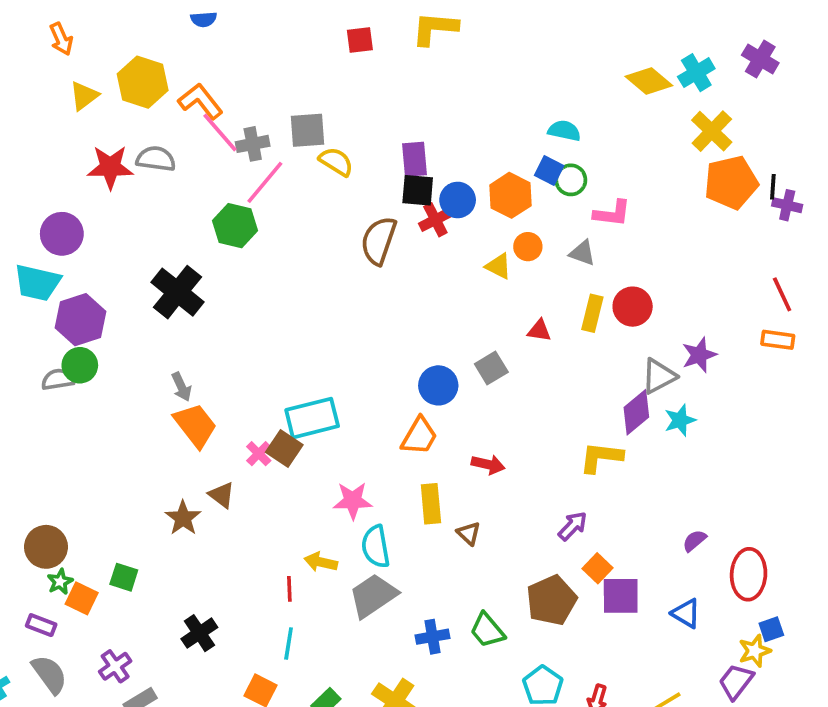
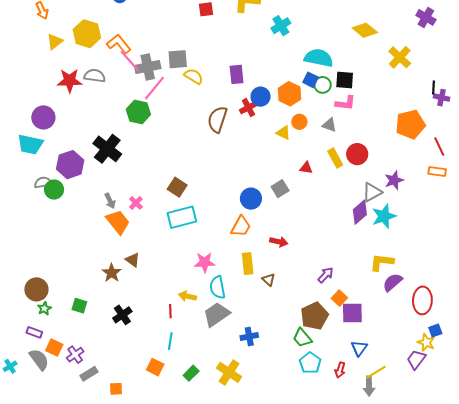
cyan cross: (696, 73) -> (281, 26), moved
cyan semicircle: (564, 131) -> (319, 58), size x1.6
gray cross: (253, 144) -> (148, 67), size x1.4
orange pentagon: (731, 182) -> (410, 124), moved
black square: (418, 190) -> (345, 80), moved
yellow rectangle: (592, 313) -> (335, 158), turned -42
purple hexagon: (81, 320) -> (70, 165), moved
gray semicircle: (58, 379) -> (43, 182), moved
cyan star: (680, 420) -> (384, 216), size x1.4
brown square: (284, 449) -> (177, 187), moved
pink cross: (259, 454) -> (136, 203), moved
yellow L-shape: (601, 457) -> (382, 262), moved
purple semicircle: (694, 541) -> (393, 282), size x1.5
orange square: (82, 598) -> (54, 348), moved
blue triangle: (686, 613) -> (359, 348), moved, turned 36
green trapezoid: (487, 630) -> (302, 338), moved
black cross: (199, 633) -> (122, 315), moved
yellow star: (755, 651) -> (426, 342), turned -30

